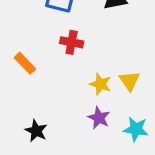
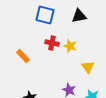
yellow star: (101, 84) -> (70, 46), moved

